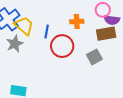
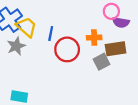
orange cross: (77, 21) -> (94, 38), moved
brown rectangle: (106, 34) -> (116, 49), moved

